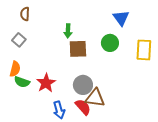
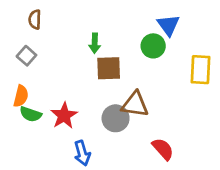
green circle: (110, 43) -> (153, 46), moved
brown triangle: (95, 98) -> (135, 104), moved
red semicircle: (83, 107) -> (163, 149), moved

